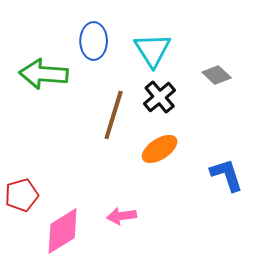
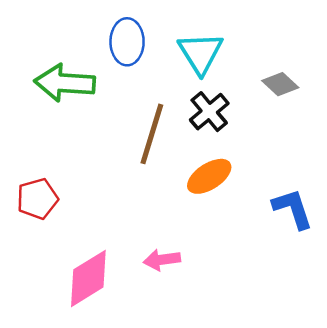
red pentagon: (22, 195) -> (37, 199), moved

